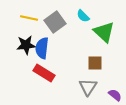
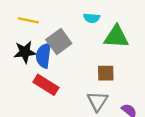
cyan semicircle: (83, 16) -> (92, 18), turned -40
gray square: (55, 22) -> (59, 41), moved
green triangle: (104, 32) -> (116, 37), turned -40

